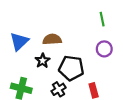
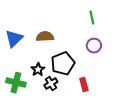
black star: (43, 61) -> (38, 70), moved
black pentagon: (71, 68) -> (63, 64), turned -30

